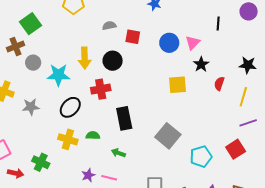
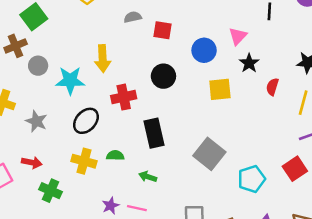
blue circle: (169, 43) -> (204, 50), moved
black circle: (113, 61) -> (163, 76), moved
gray star: (31, 107) -> (36, 121), turned 30
red arrow: (16, 173) -> (32, 163), moved

